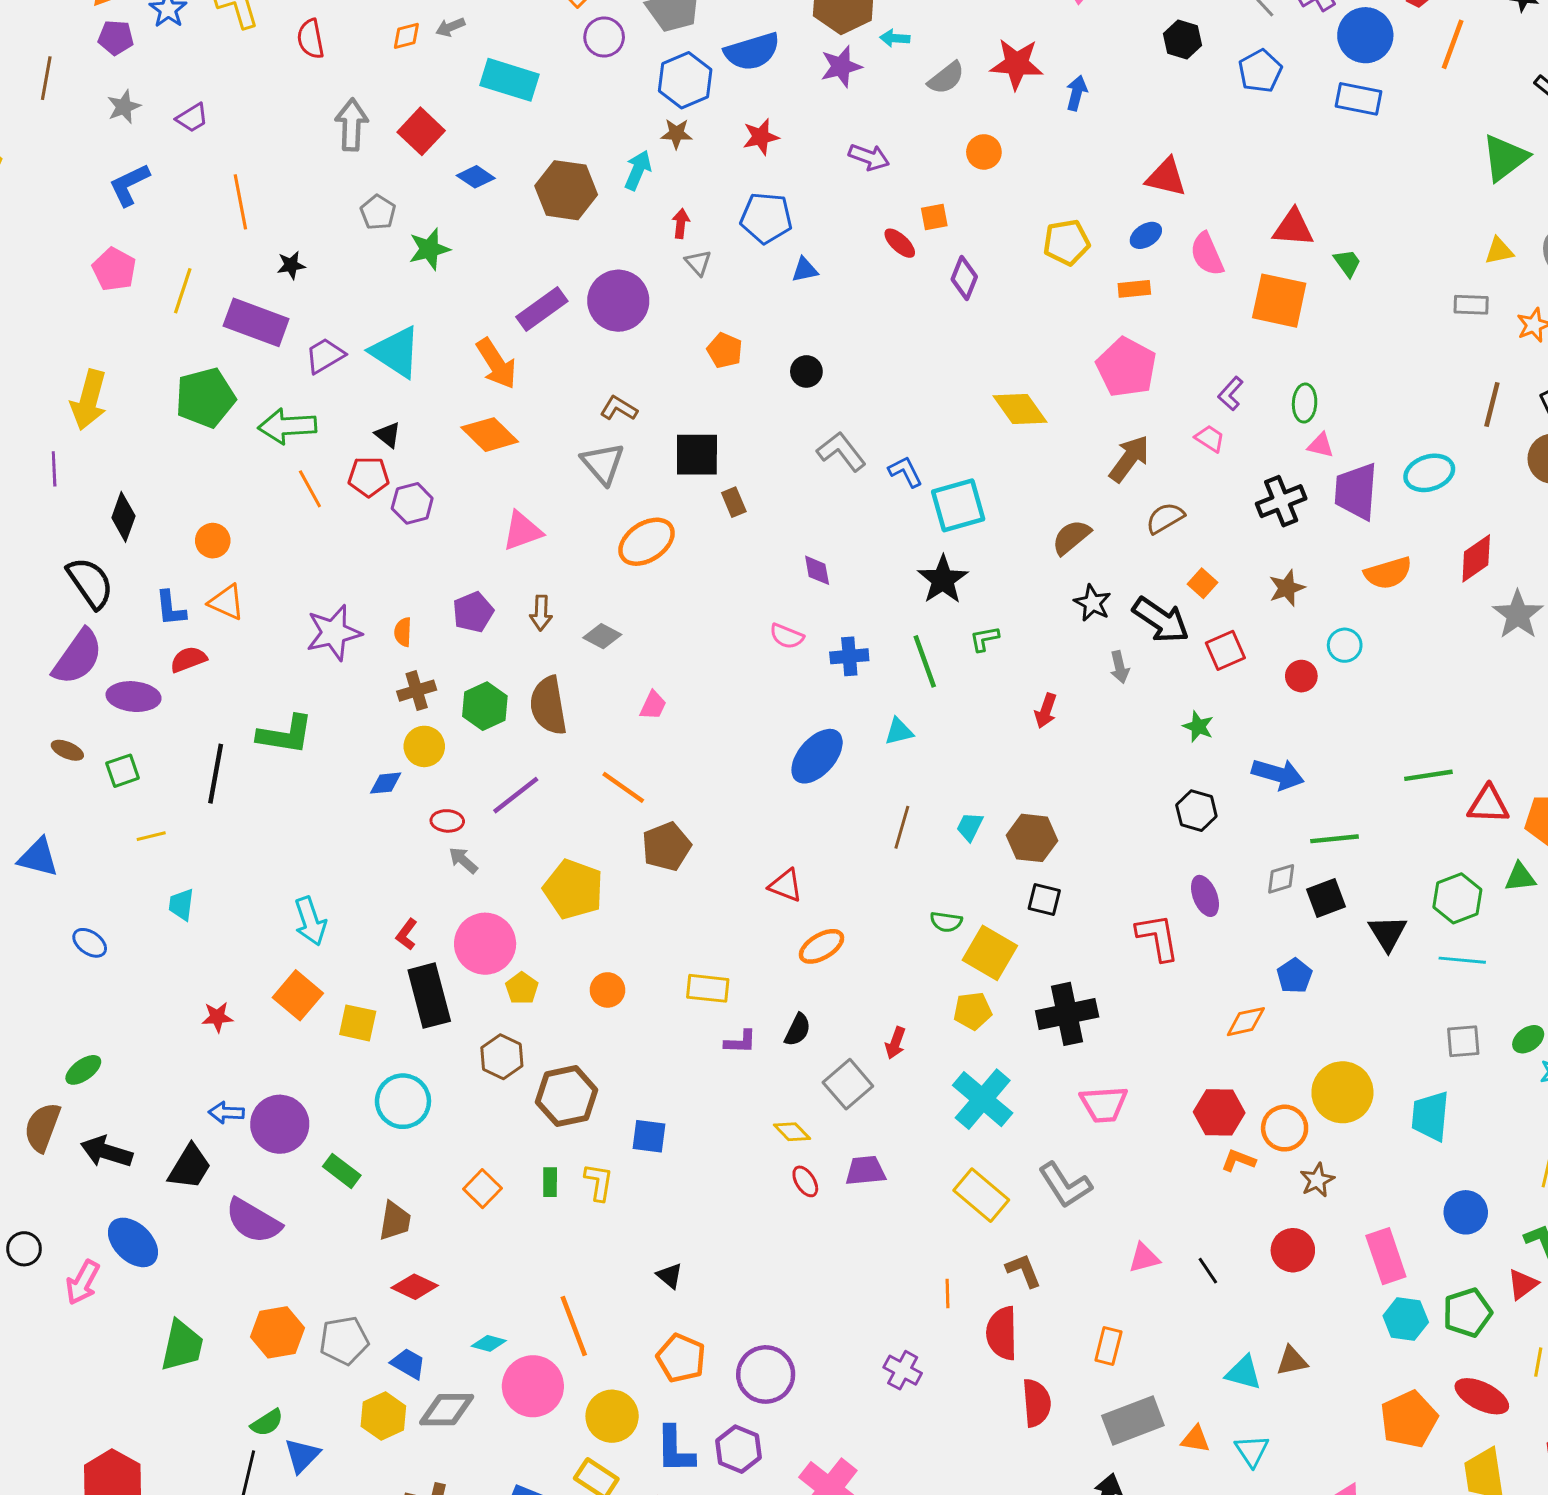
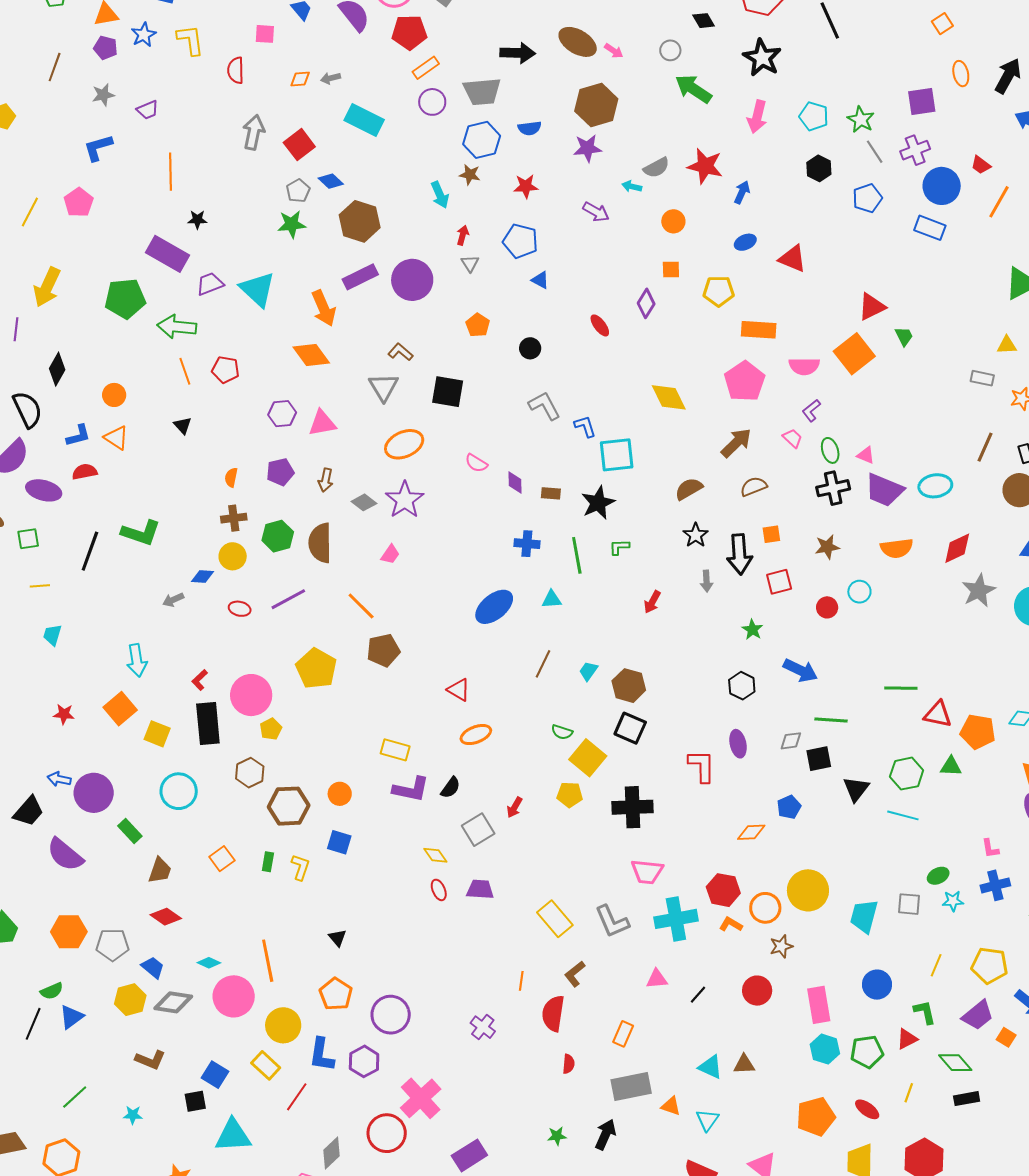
cyan arrow: (895, 38) -> (632, 186), moved
blue semicircle: (752, 52) -> (530, 128), size x0.6
cyan arrow: (638, 170) -> (440, 195), turned 124
brown hexagon: (566, 190) -> (360, 221), moved
gray pentagon: (378, 212) -> (298, 191), moved
orange square: (934, 217) -> (671, 269), moved
red triangle: (1293, 228) -> (872, 307), turned -40
blue ellipse: (1146, 235) -> (745, 242), moved
red ellipse: (900, 243) -> (600, 325), moved
pink semicircle: (1207, 254) -> (804, 366), moved, turned -76
blue triangle: (805, 270) -> (540, 280), turned 30
orange rectangle: (1134, 289) -> (759, 330), size x1.6
yellow line: (183, 291) -> (30, 212), moved
orange square: (1279, 301) -> (854, 354), turned 30
green ellipse: (1305, 403) -> (830, 450), moved, turned -30
black triangle: (388, 435) -> (183, 425), moved
purple trapezoid: (1356, 491) -> (884, 490), turned -81
brown rectangle: (734, 502) -> (551, 493), moved, turned -72
purple hexagon: (412, 503) -> (282, 414), moved
orange square: (1203, 583) -> (771, 534), turned 30
blue L-shape: (171, 608) -> (78, 436), turned -108
black arrow: (1161, 620) -> (739, 554), turned 42
purple star: (334, 633) -> (405, 500), moved, turned -30
pink semicircle: (787, 636) -> (476, 463), moved
gray arrow: (463, 860) -> (173, 600), moved, turned -75
black square: (1044, 900) -> (630, 728), size x1.4
orange circle: (607, 990) -> (340, 794), moved
gray square: (1463, 1041) -> (909, 904), moved
purple L-shape: (740, 1042) -> (411, 789), size x1.6
cyan cross: (983, 1099) -> (676, 919), moved, turned 30
brown L-shape: (1023, 1270) -> (575, 974), turned -116
black line: (1208, 1271) -> (698, 995), turned 66
red ellipse: (1482, 1396) -> (867, 1109), size x0.7
red semicircle: (1037, 1403) -> (569, 1064), size x0.6

